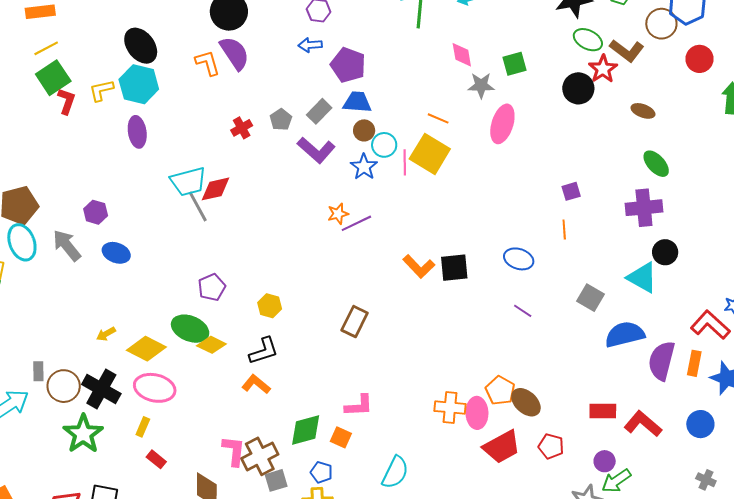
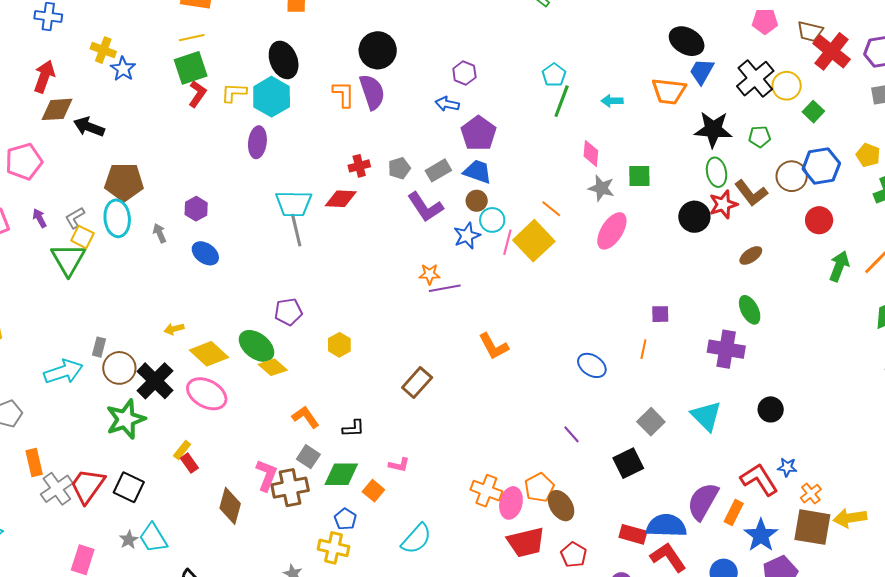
green ellipse: (588, 40) -> (717, 172), turned 36
brown ellipse: (643, 111) -> (751, 255), turned -70
red diamond: (216, 189) -> (341, 199), moved
gray arrow: (67, 245) -> (160, 233), size x0.6
black circle: (665, 252) -> (771, 409), moved
black square: (454, 268) -> (628, 463), moved, turned -36
purple line: (523, 311) -> (572, 434), moved
blue semicircle: (625, 334) -> (666, 526), moved
black L-shape: (264, 351) -> (353, 428), moved, size x0.7
pink L-shape: (359, 406) -> (399, 465), size x0.7
yellow rectangle: (143, 427) -> (182, 450), moved
gray square: (276, 480) -> (308, 457), moved, turned 35

